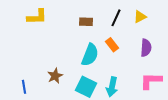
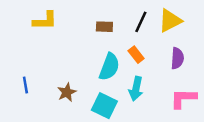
yellow triangle: (140, 17) -> (170, 21), size x1.5
blue line: (24, 87) -> (25, 85), moved
cyan arrow: (112, 87) -> (136, 89), moved

